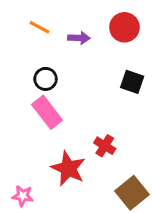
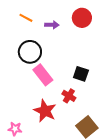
black circle: (46, 79) -> (30, 52), size x1.5
black square: (132, 82) -> (81, 74), moved
pink rectangle: (47, 112) -> (43, 75), moved

